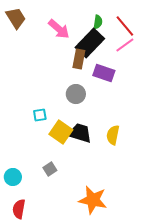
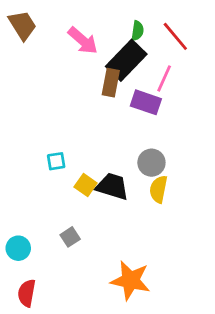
pink line: (125, 45) -> (164, 78), moved, turned -30
gray circle: (76, 94) -> (151, 163), moved
yellow square: (61, 132) -> (86, 185), size x0.7

